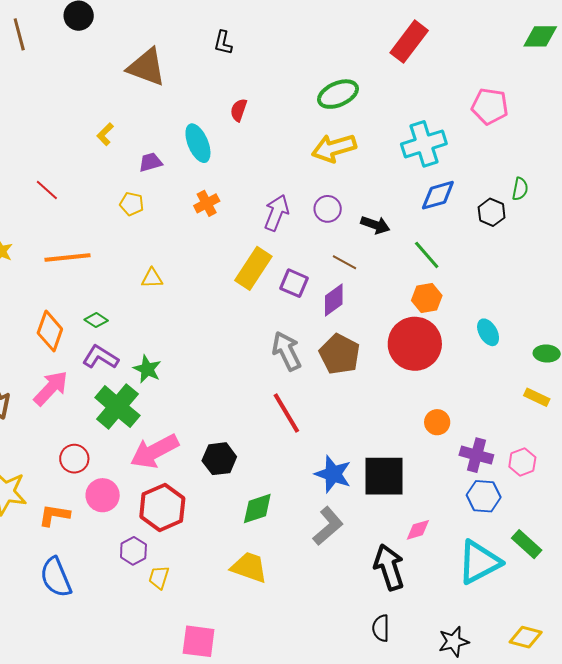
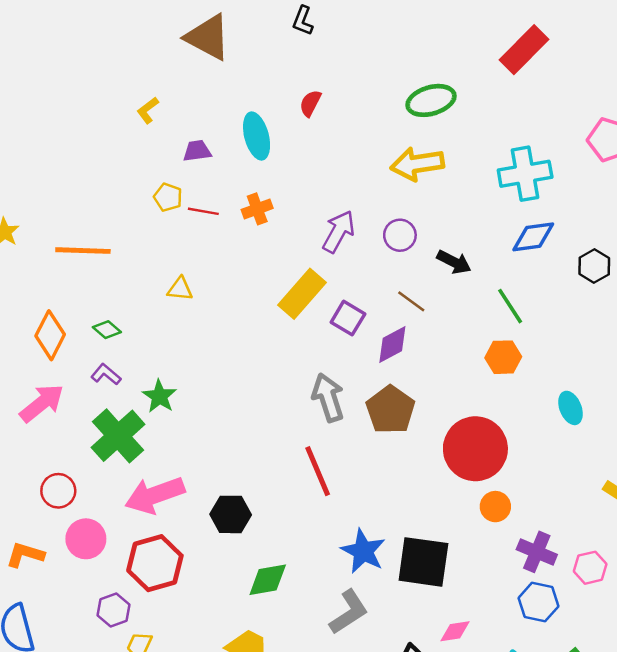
red line: (47, 190) -> (203, 211), moved, turned -40
red circle: (415, 344) -> (475, 449), moved
purple L-shape: (100, 357) -> (106, 374), size x0.7

